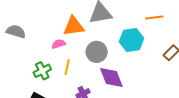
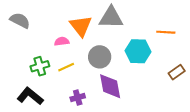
orange triangle: (74, 26) -> (81, 26), turned 50
yellow line: (67, 67) -> (66, 67), turned 42

